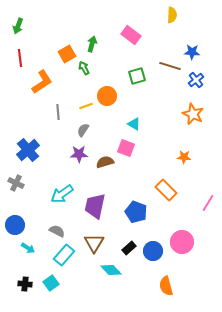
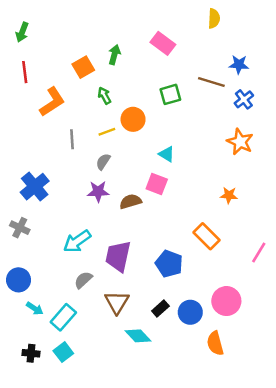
green arrow: (84, 68) -> (104, 96), moved
gray semicircle: (57, 231) -> (83, 280), moved, turned -70
cyan rectangle: (64, 255) -> (63, 317), moved
orange semicircle: (166, 286) -> (215, 343), moved

